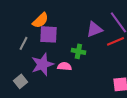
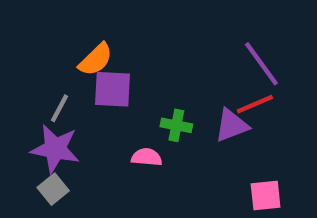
purple triangle: (94, 29) -> (232, 125), moved
purple star: (42, 64) -> (55, 149), moved, turned 30

